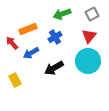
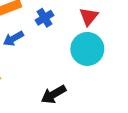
black arrow: (54, 68) -> (54, 94), moved

